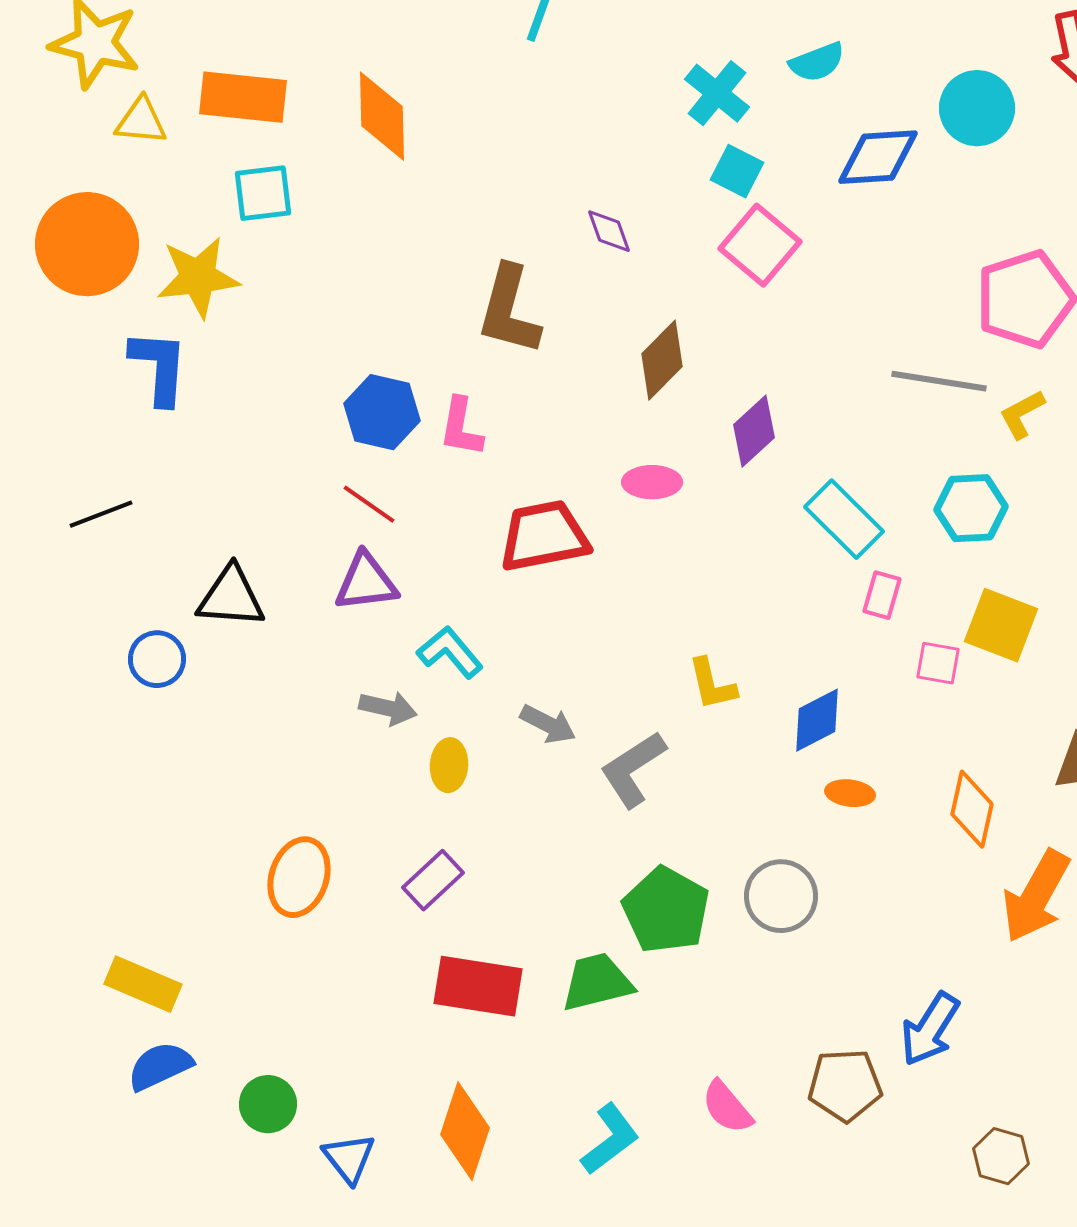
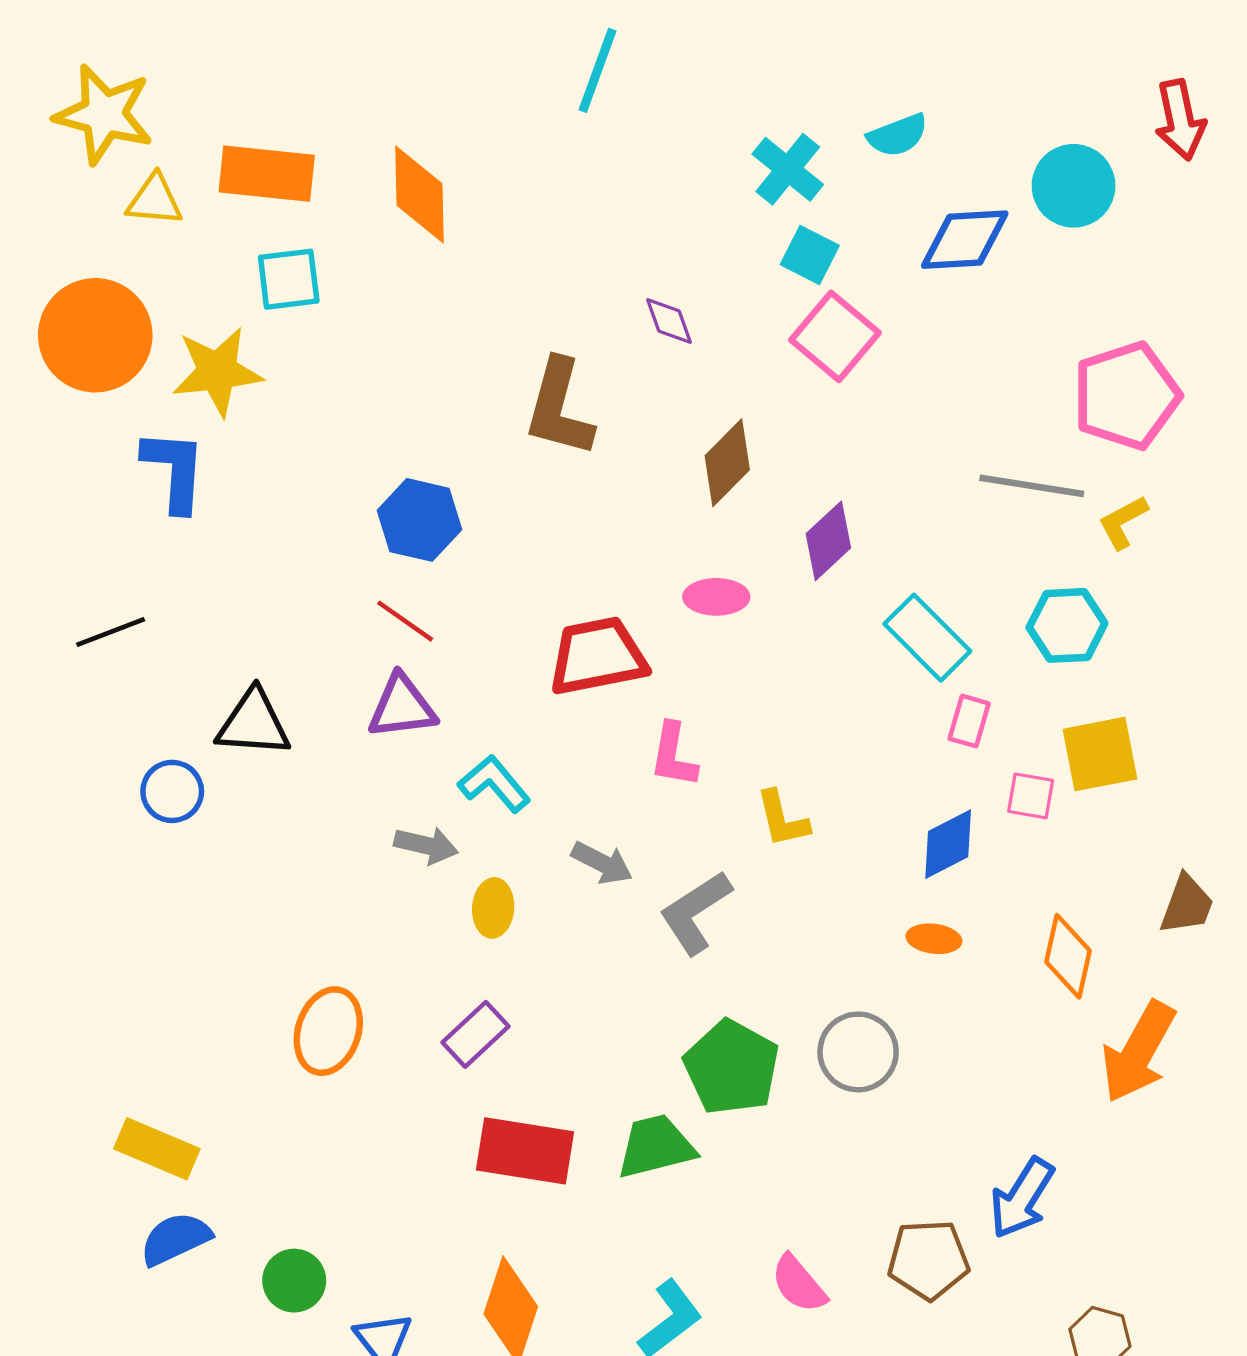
pink L-shape: (461, 427) -> (673, 755), moved
yellow square: (1001, 625) -> (1100, 754), turned -32
blue diamond: (817, 720) -> (948, 844), moved

